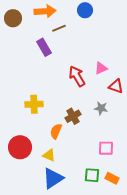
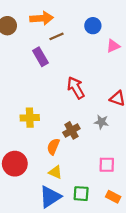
blue circle: (85, 10) -> (93, 26), moved
pink triangle: (101, 68) -> (113, 46), moved
yellow triangle: (49, 155) -> (55, 172), moved
green square: (92, 175) -> (81, 194), moved

